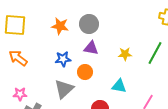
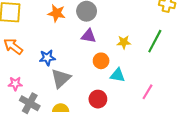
blue star: (63, 59) -> (47, 58), moved
orange circle: (85, 72) -> (101, 61), moved

